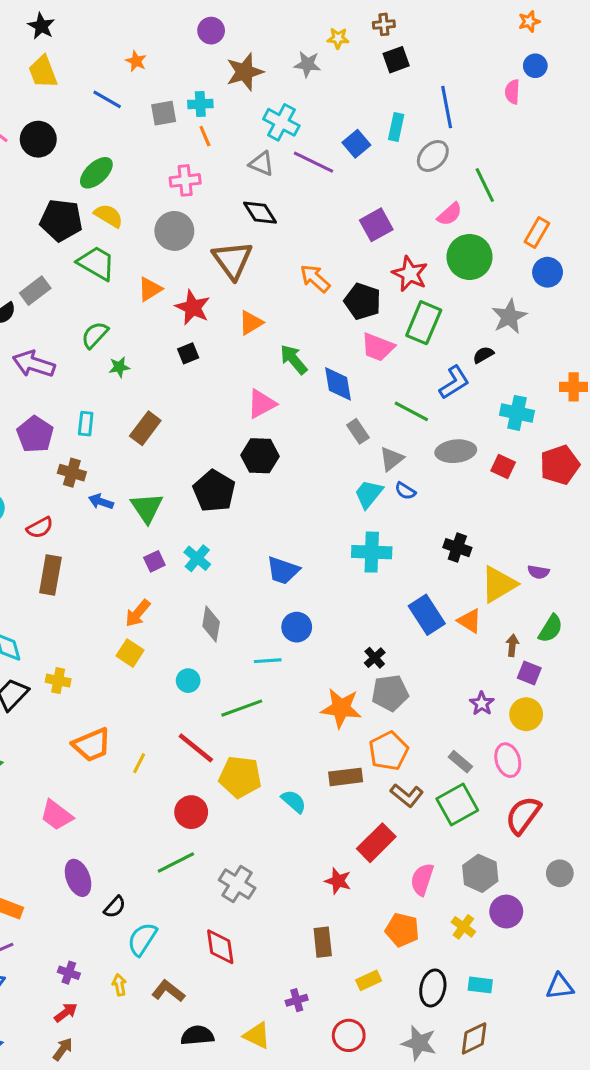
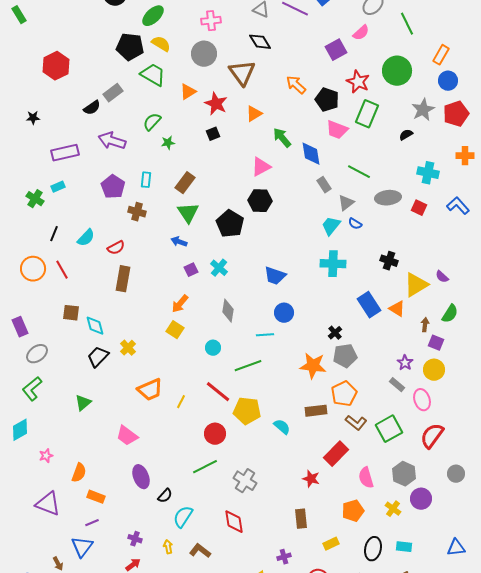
pink semicircle: (450, 214) -> (361, 33), moved
blue L-shape: (454, 382) -> (458, 206), moved, turned -100
red pentagon: (560, 465) -> (456, 114), moved
blue arrow: (101, 502) -> (179, 242), moved
green triangle: (147, 508) -> (188, 213), moved
purple semicircle: (538, 572) -> (442, 277), turned 32
yellow cross: (58, 681) -> (128, 348), turned 35
gray rectangle: (460, 762) -> (397, 385), moved
pink semicircle: (422, 879) -> (366, 478), turned -35
orange pentagon: (402, 930) -> (353, 511), turned -30

